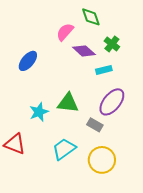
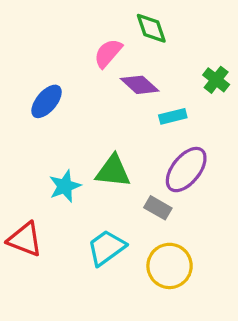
green cross: (112, 44) -> (216, 80), moved

